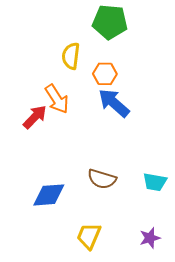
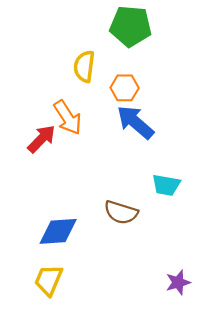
cyan trapezoid: (155, 182) -> (166, 185), moved
yellow trapezoid: (89, 236) -> (49, 280), moved

